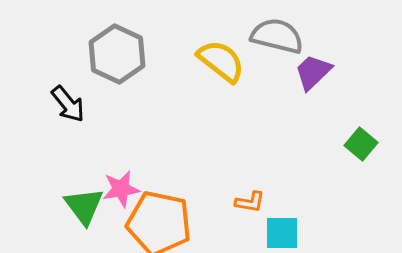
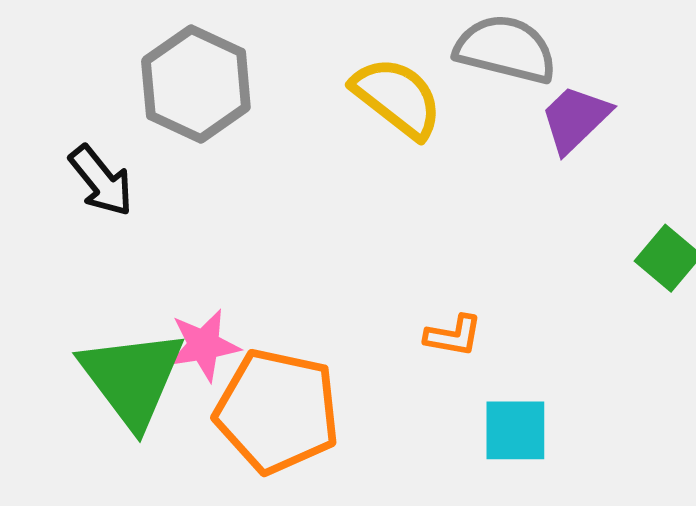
orange L-shape: (250, 202) -> (453, 336), moved
green triangle: (84, 206) -> (132, 378), size x1.4

